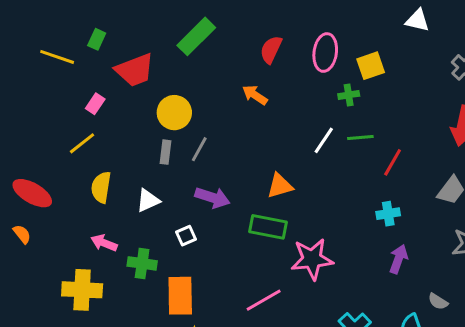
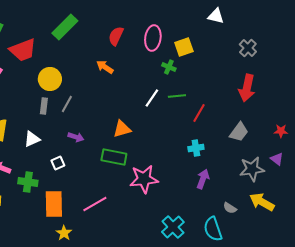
green cross: (349, 95) -> (169, 67), turned 32
purple arrow: (212, 198) -> (76, 137), size x0.7
pink line: (264, 300) -> (95, 204), moved

